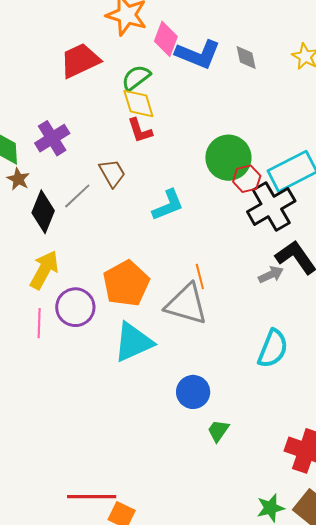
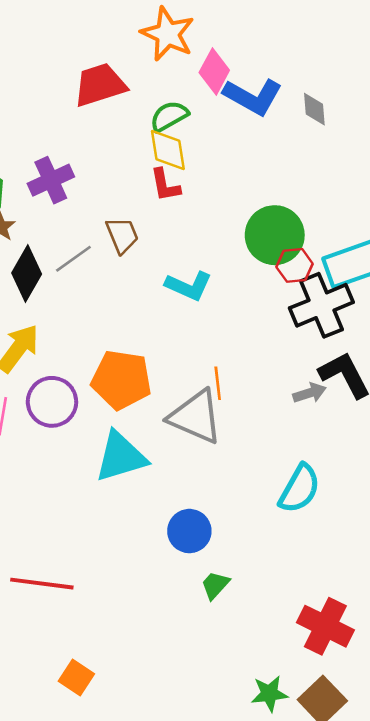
cyan L-shape: (168, 205) -> (189, 286), turned 39
orange pentagon: (126, 283) -> (121, 380), turned 30
red line: (92, 497) -> (42, 584), moved

